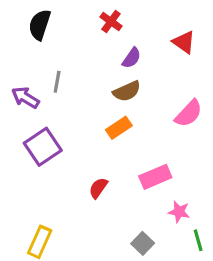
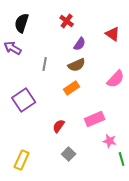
gray line: (57, 82) -> (45, 64), moved
purple arrow: (25, 98) -> (13, 48), moved
gray square: (143, 243) -> (69, 154), moved

